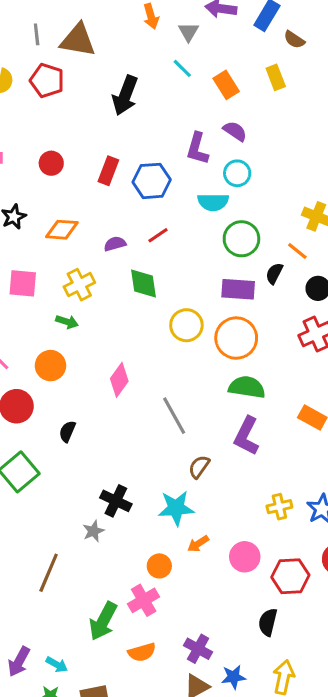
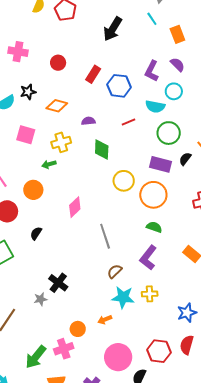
red line: (158, 235) -> (129, 122), moved
green arrow: (67, 322) -> (49, 164), turned 136
green semicircle: (247, 387) -> (154, 227), size x0.7
yellow cross: (279, 507) -> (150, 294), moved
cyan star: (176, 508) -> (123, 297), moved
pink circle: (245, 557) -> (118, 357), moved, size x1.4

